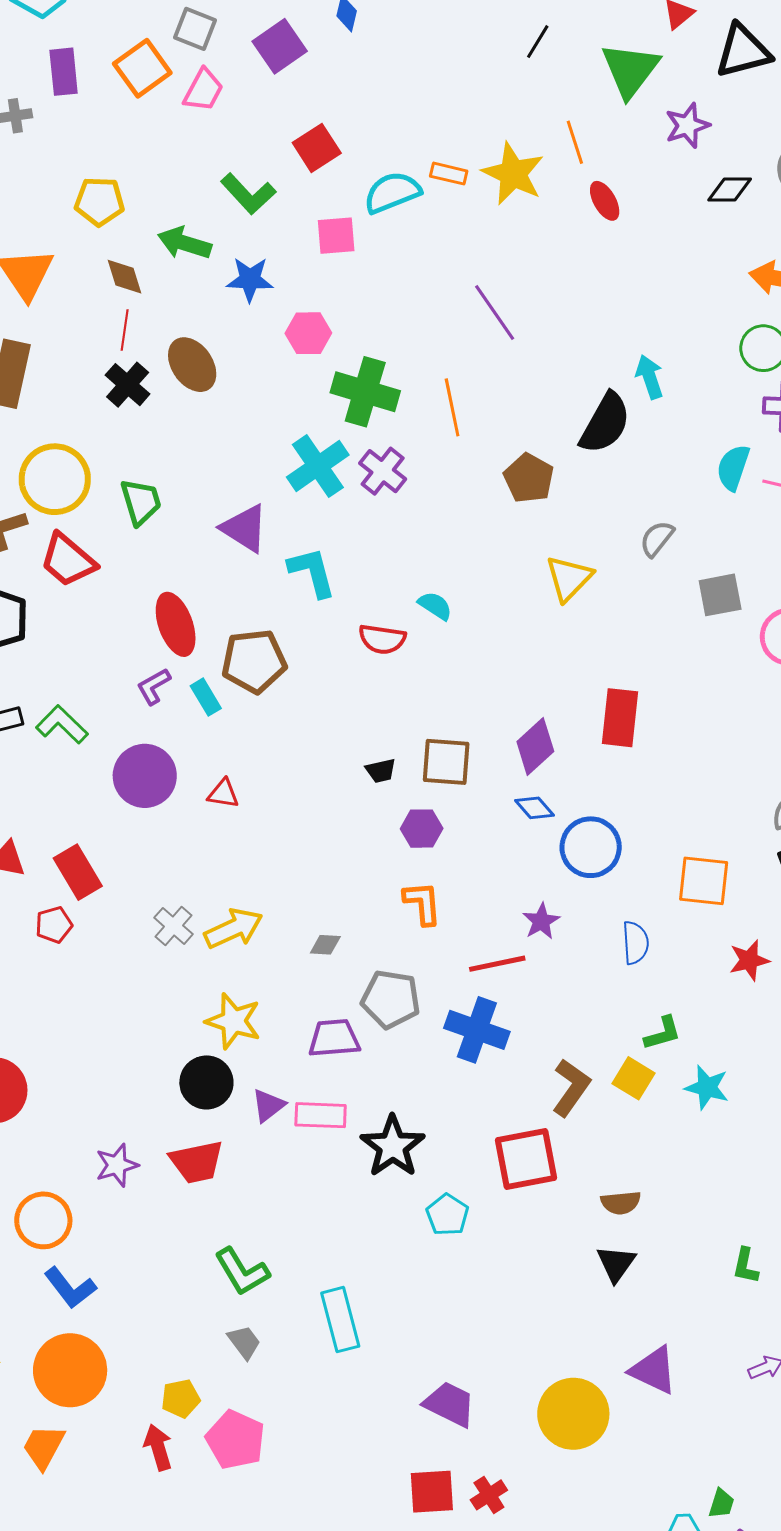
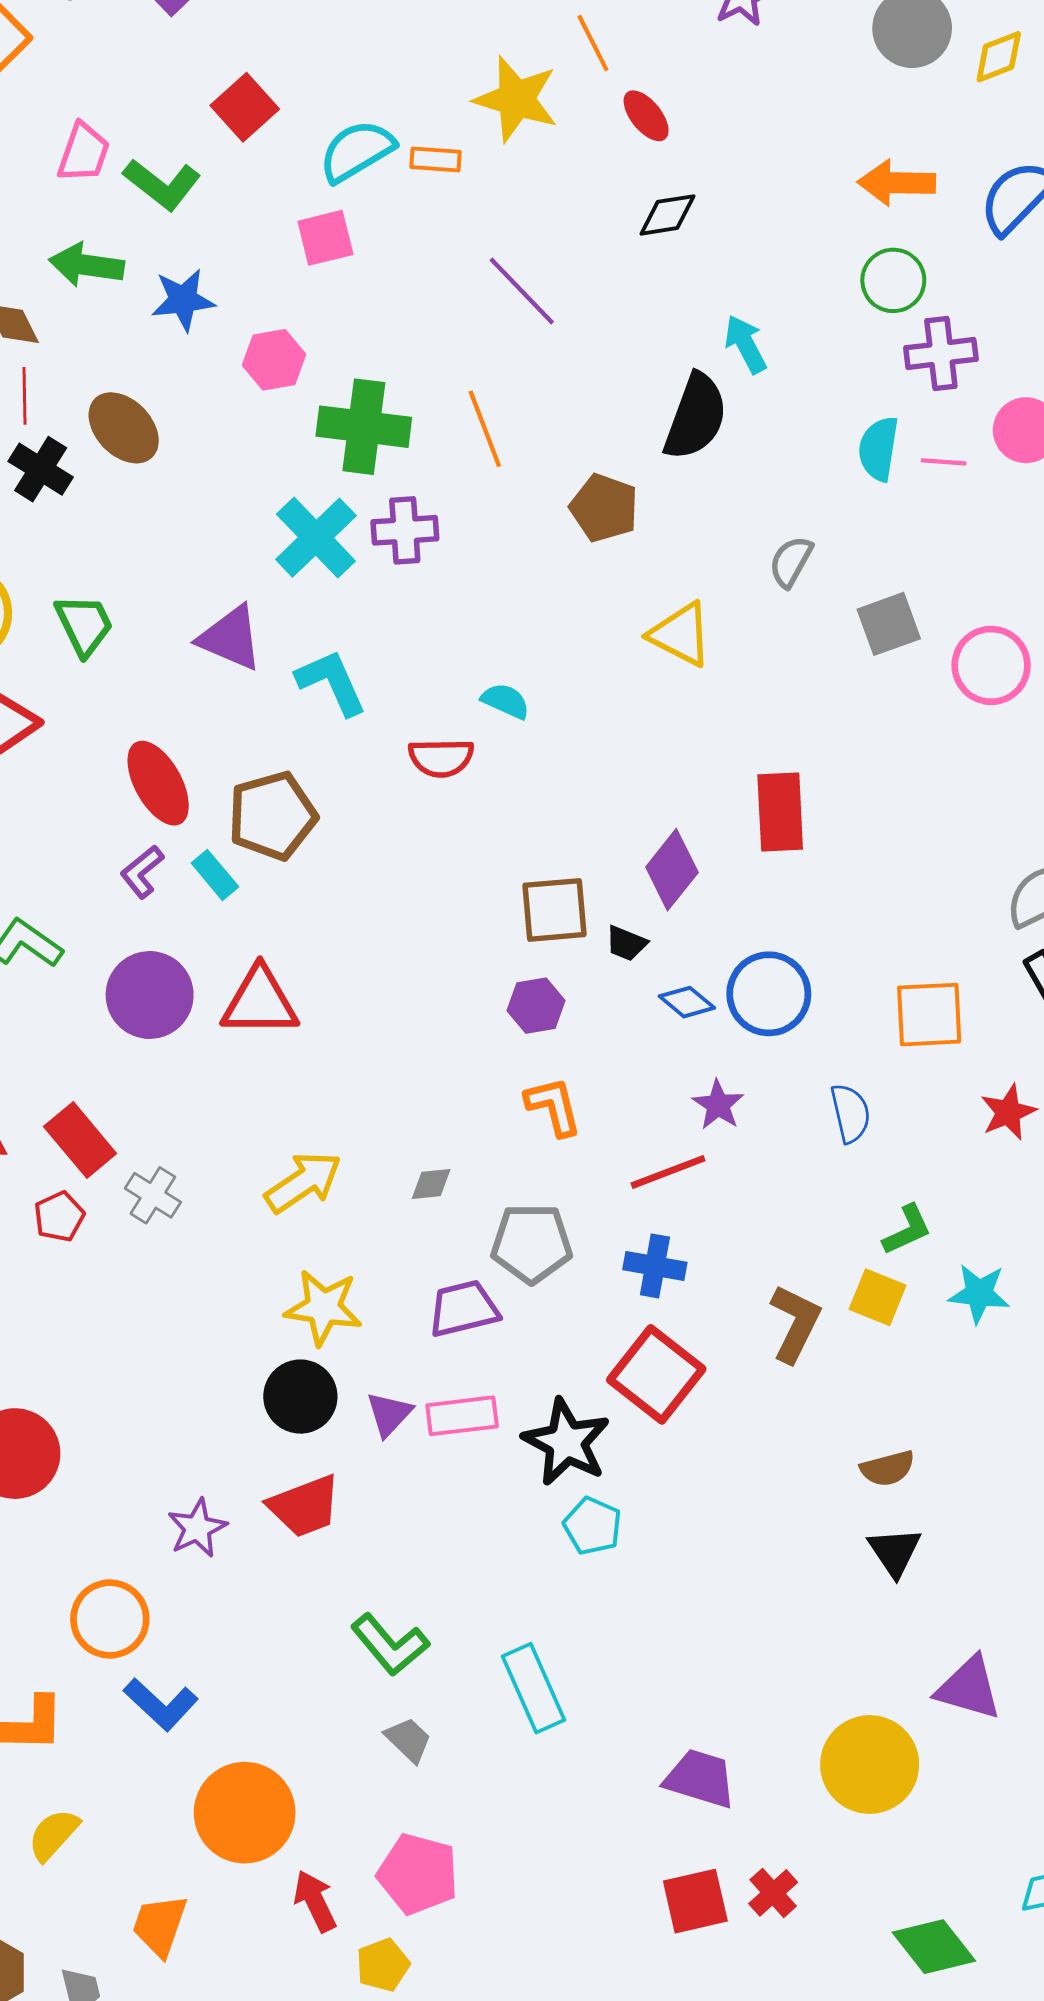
pink trapezoid: (203, 90) -> (84, 153), moved
orange rectangle: (449, 174) -> (435, 159), moved
black diamond: (730, 190) -> (668, 215), moved
pink square: (336, 236) -> (325, 238), moved
purple cross: (383, 471) -> (405, 530), turned -33
yellow triangle: (569, 578) -> (681, 634), turned -38
black trapezoid: (381, 771) -> (626, 943), moved, turned 44
red triangle: (223, 794) -> (260, 1002), size x1.8
blue diamond: (535, 808) -> (687, 1002), moved
gray cross: (173, 926) -> (153, 1195), moved
blue cross: (477, 1030) -> (655, 1266), size x0.7
red square: (526, 1159) -> (656, 1374), moved, turned -32
cyan pentagon: (447, 1215) -> (593, 1526), moved
orange circle: (70, 1370) -> (245, 1813), moved
yellow pentagon: (181, 1399) -> (383, 1965), moved

